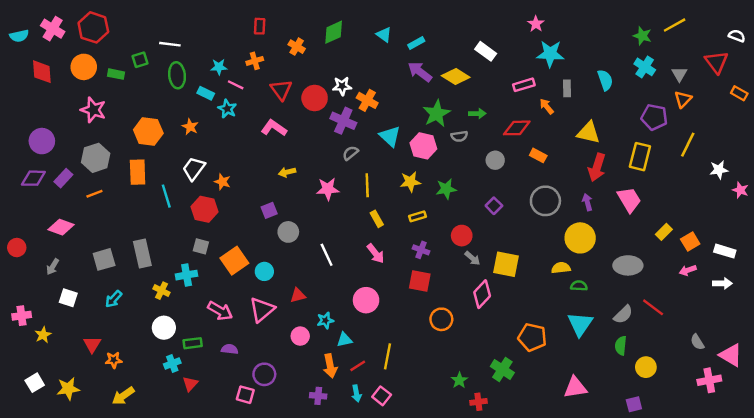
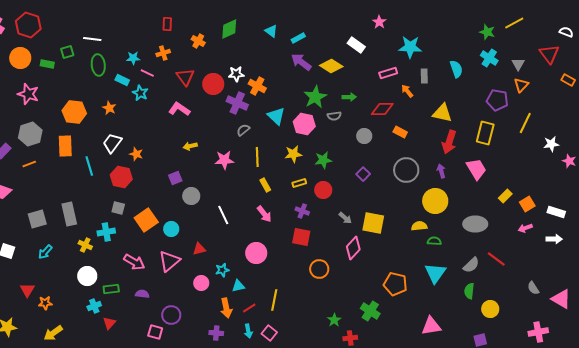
pink star: (536, 24) -> (379, 22), moved
red circle: (462, 236) -> (323, 190), moved
pink cross: (709, 380) -> (538, 332), moved

